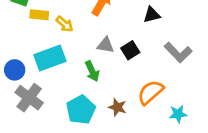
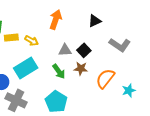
brown star: (117, 107) -> (81, 69), moved

